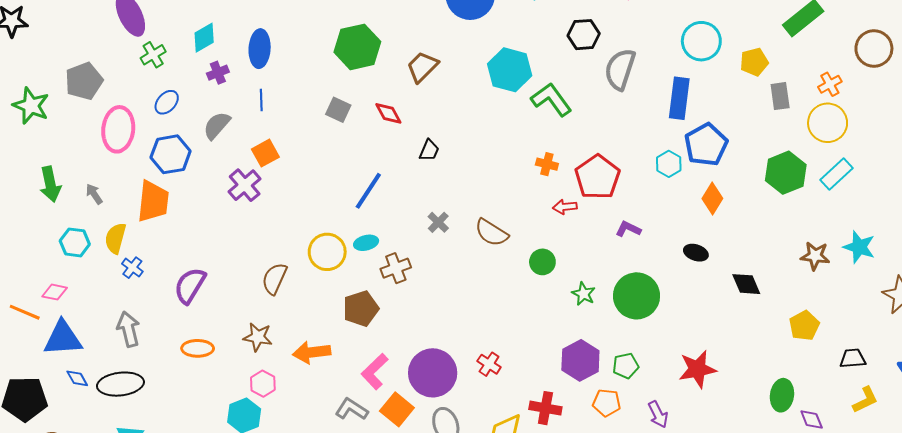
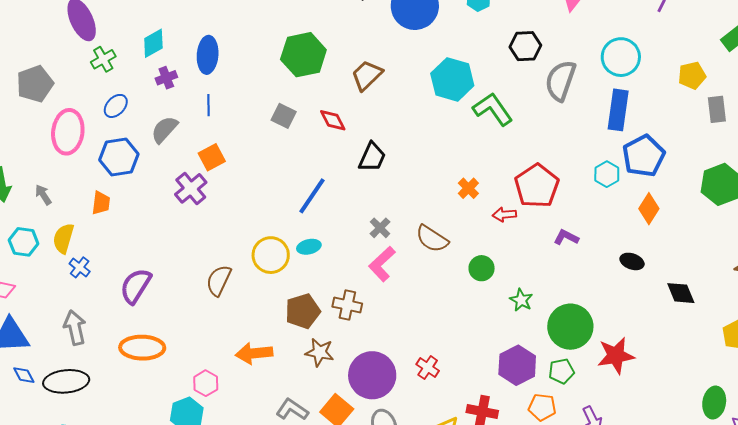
cyan circle: (701, 41) -> (621, 57), moved
black trapezoid: (429, 150) -> (372, 157), size x1.4
orange cross: (547, 164) -> (468, 188), moved, turned 30
orange trapezoid: (153, 201) -> (101, 203), size x0.6
brown cross: (396, 268) -> (347, 305), moved, turned 32
green circle: (637, 296) -> (570, 327), moved
brown star: (258, 337) -> (320, 352), moved
orange ellipse: (198, 348) -> (142, 348), size x1.4
red star: (697, 369) -> (616, 356), moved
pink L-shape: (375, 372) -> (382, 264), moved

